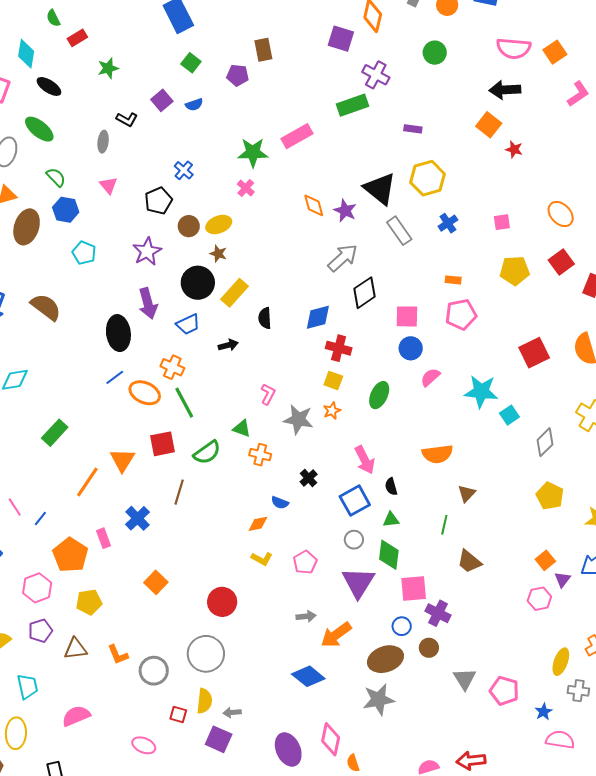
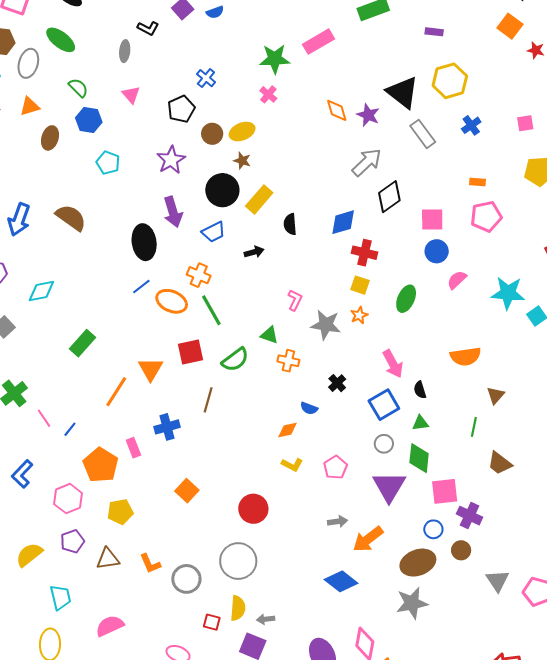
brown ellipse: (27, 227) -> (50, 138), size x0.7
blue cross: (137, 518) -> (167, 427), turned 30

